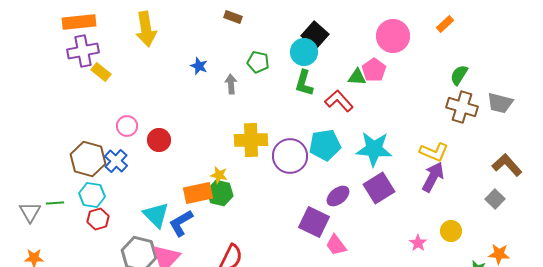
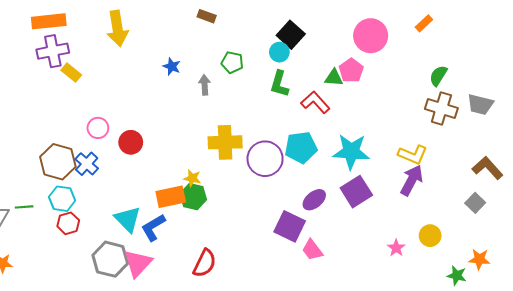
cyan circle: (304, 52) -> (279, 52), size x0.7

